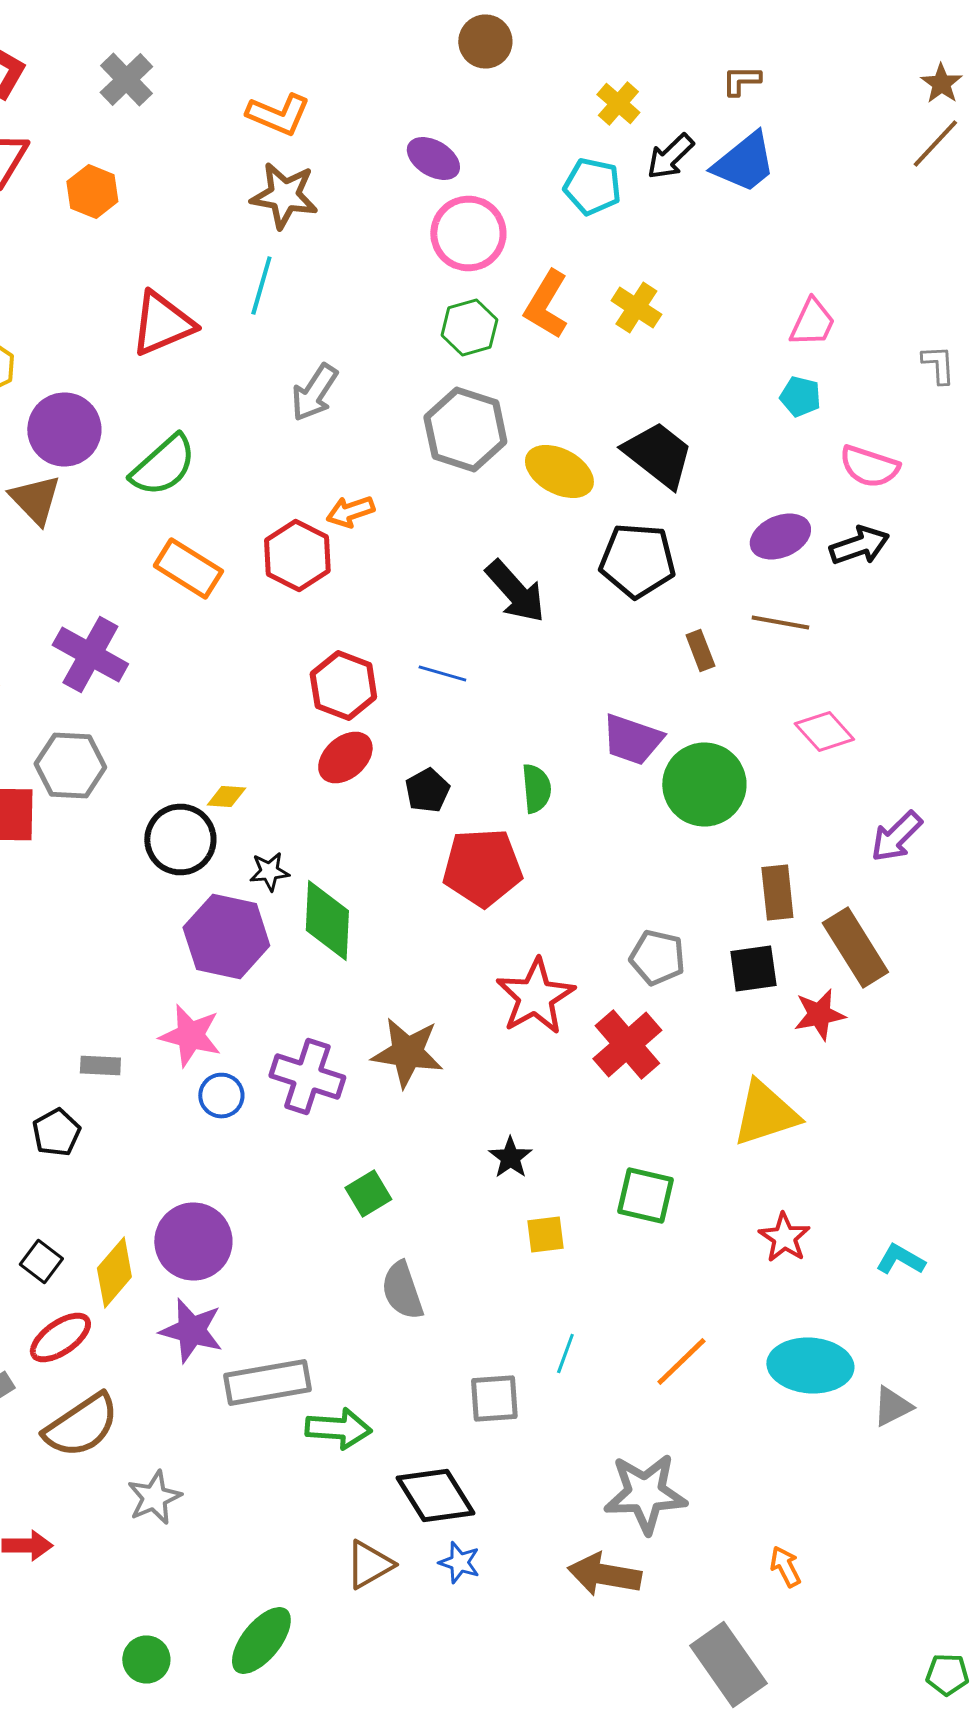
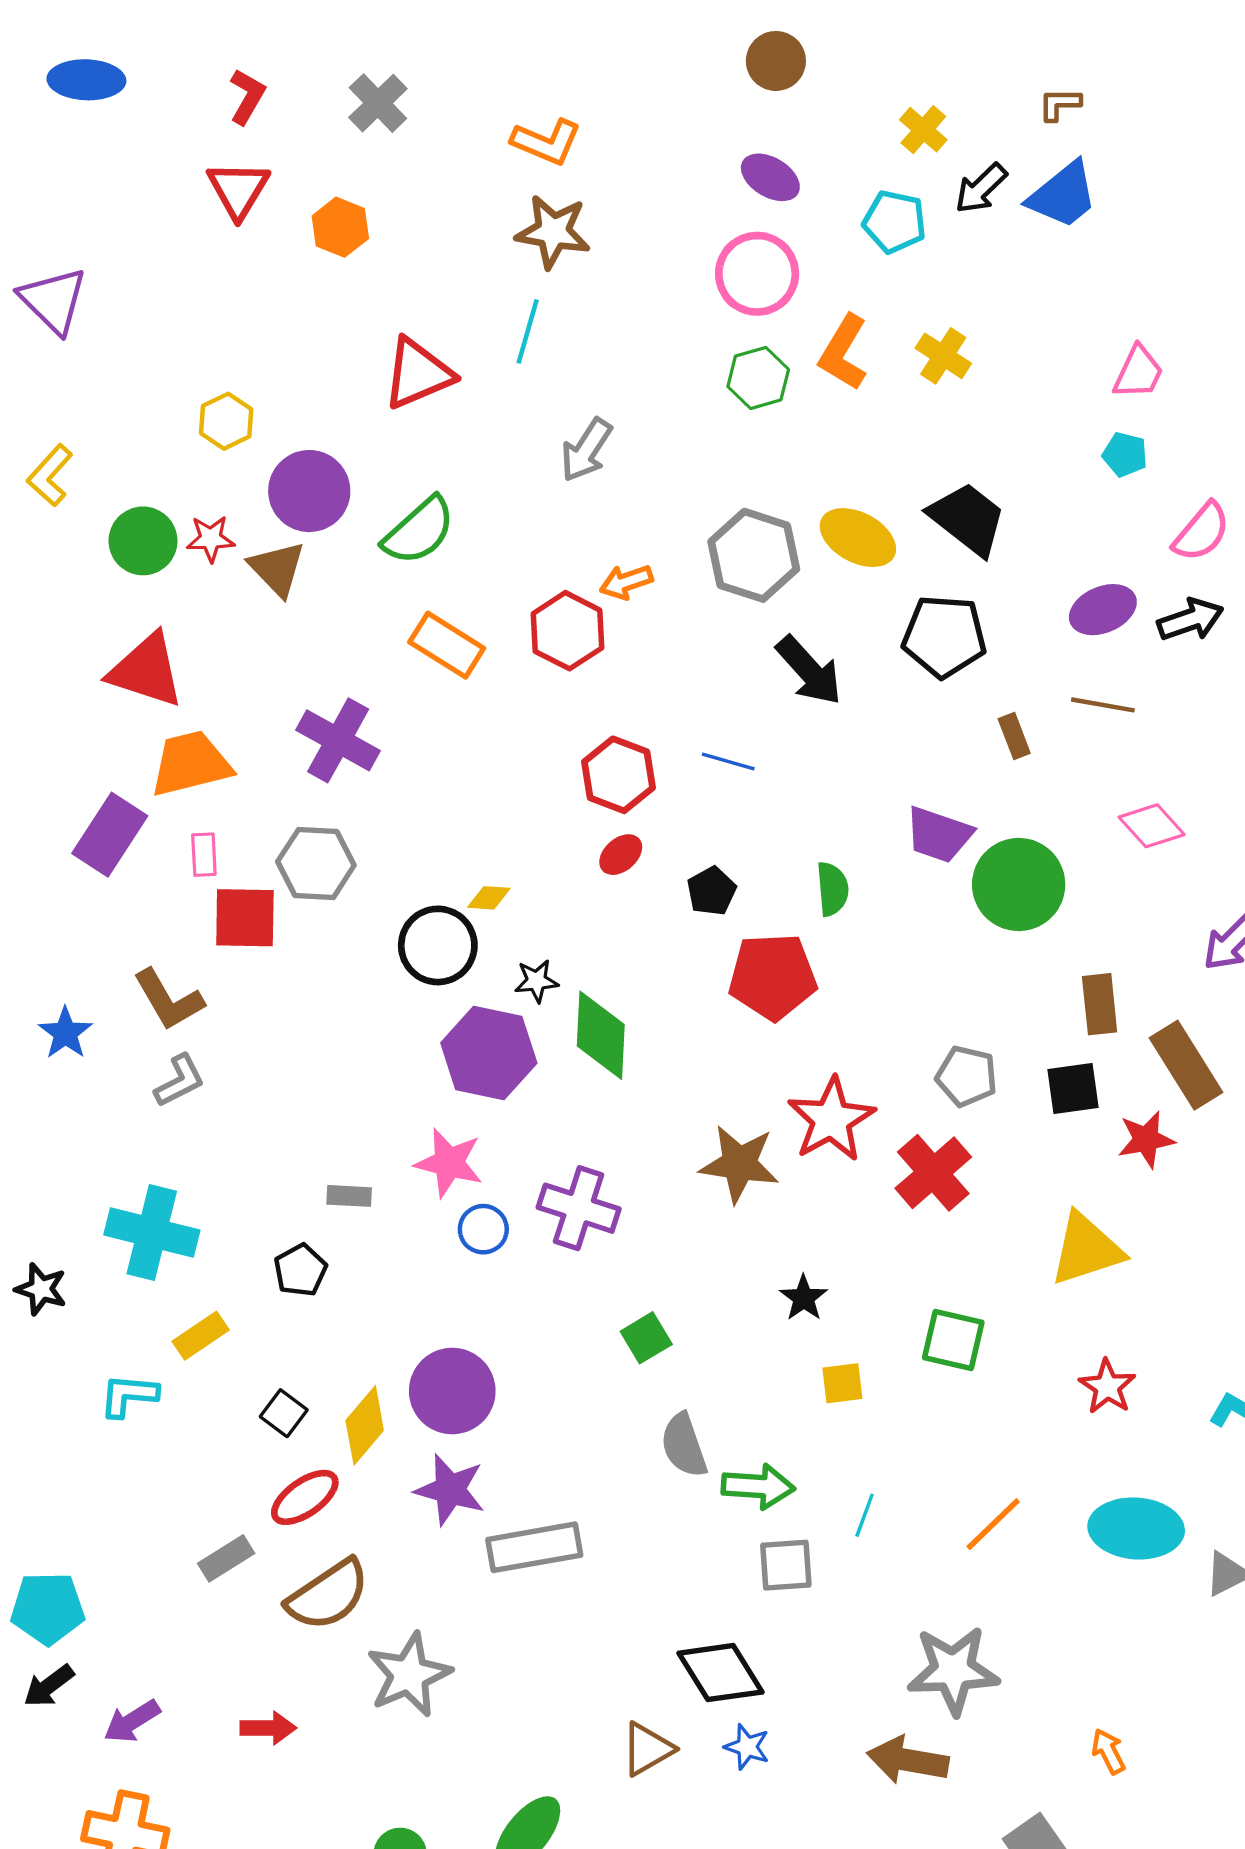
purple ellipse: (433, 158) -> (770, 177), moved
gray hexagon: (465, 430) -> (754, 555), moved
pink semicircle: (869, 466) -> (1202, 532), turned -68
red ellipse: (345, 758) -> (621, 855), size x0.7
brown star: (407, 1052) -> (739, 1164), moved
green arrow: (338, 1428) -> (758, 1486), moved
gray star: (154, 1498) -> (409, 1675), size x1.4

